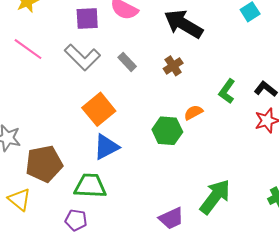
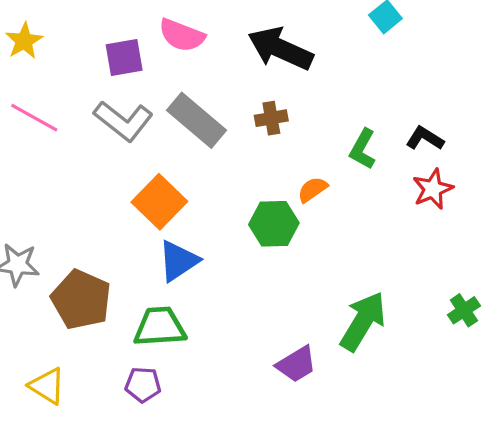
gray rectangle: (127, 62) -> (197, 120), size x1.8
brown cross: (173, 66) -> (271, 118), turned 30
brown pentagon: (44, 164) -> (81, 300), turned -30
yellow triangle: (19, 199) -> (47, 386), moved

